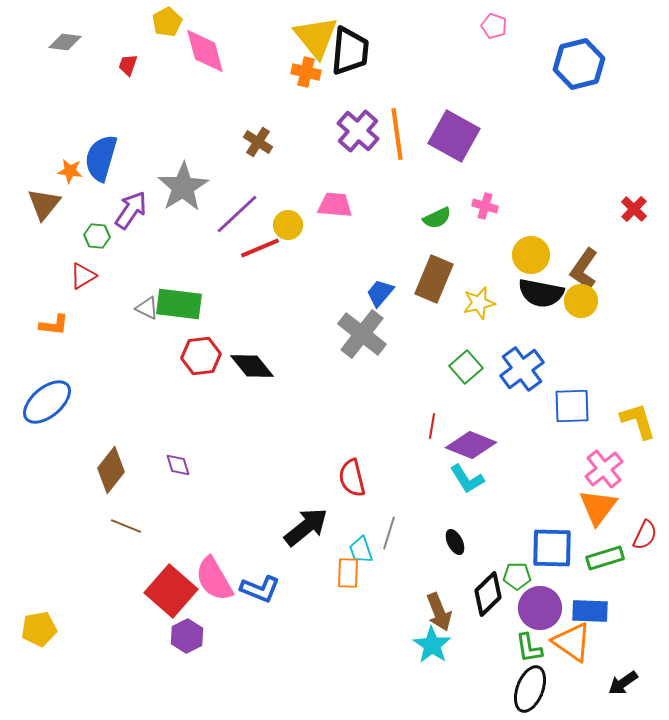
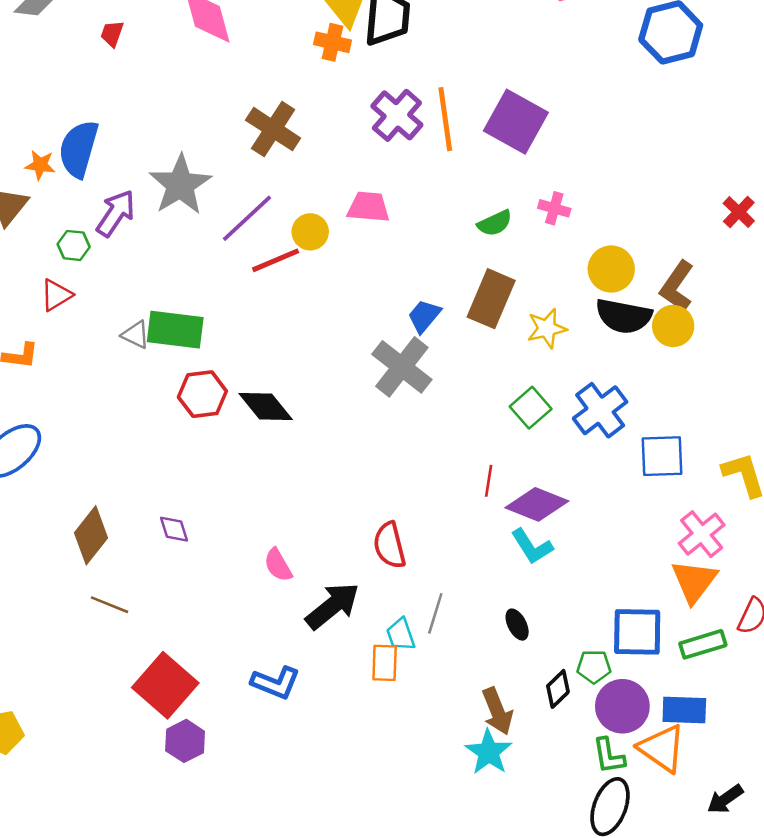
brown cross: (258, 142) -> (273, 129), size x1.5
pink semicircle: (214, 579) -> (278, 565), moved, size x0.6
black diamond: (488, 594) -> (558, 689), size x0.7

